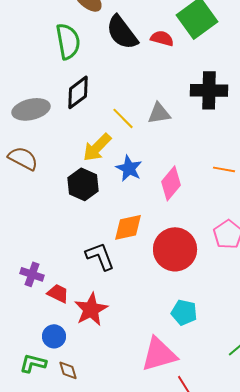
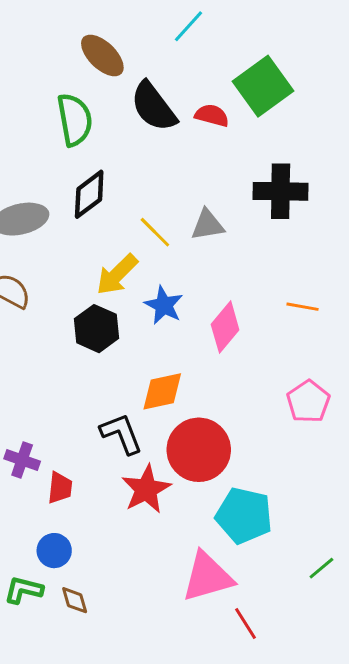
red circle: (175, 249) -> (199, 450), moved
red trapezoid: (58, 293) -> (60, 488), turned 70
red star: (91, 309) -> (146, 489), moved
cyan pentagon: (184, 312) -> (244, 515), size x1.5

